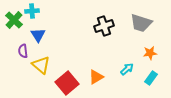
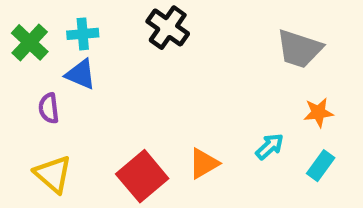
cyan cross: (32, 11) -> (83, 34), moved
black cross: (104, 26) -> (168, 28), moved, turned -36
blue triangle: (38, 35) -> (81, 74), turned -35
yellow triangle: (41, 65) -> (53, 174), moved

